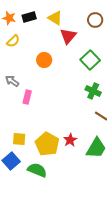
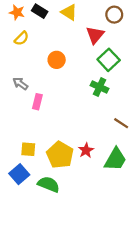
black rectangle: (29, 17) -> (40, 11), turned 48
red triangle: (68, 36) -> (95, 35), moved
green cross: (93, 91) -> (100, 87), moved

